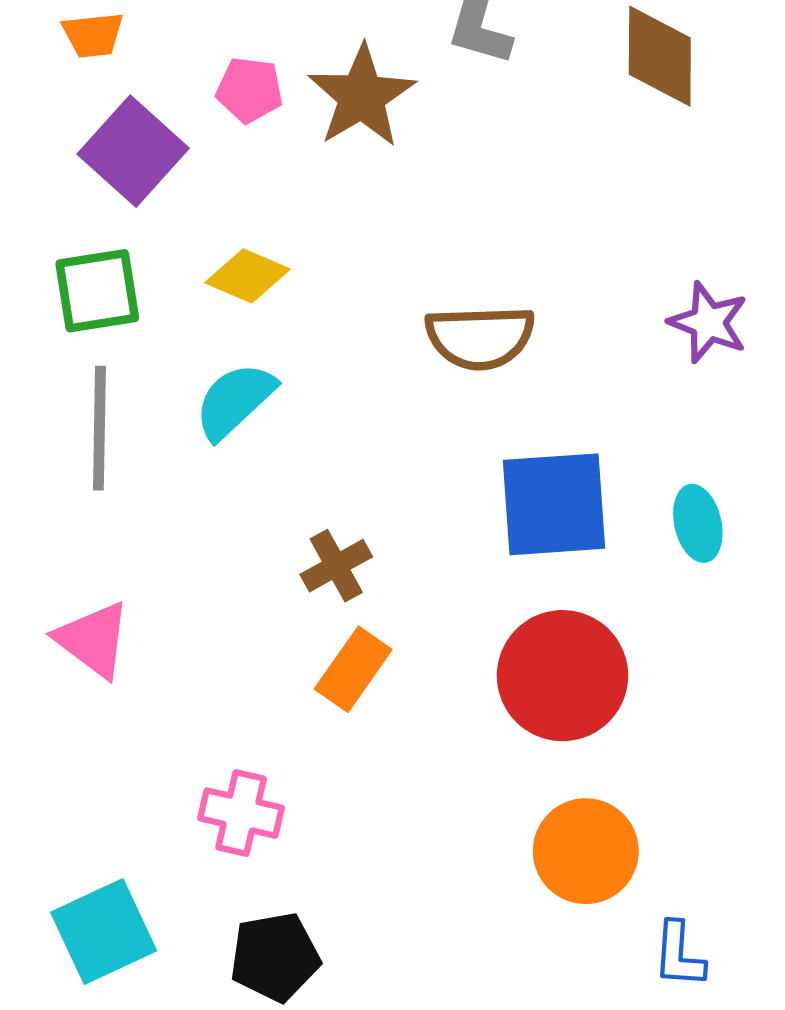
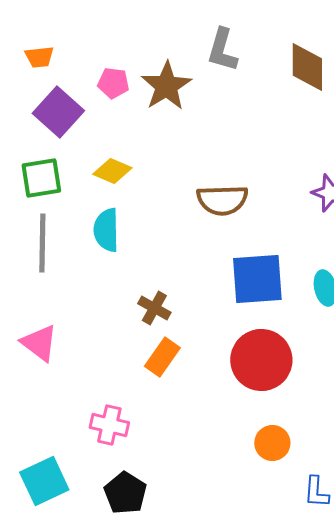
cyan semicircle: (235, 401) -> (106, 230), turned -48
brown cross: (336, 566) -> (154, 308), turned -32
orange circle: (586, 851) -> (272, 443), size x0.7
black pentagon: (275, 957) -> (125, 493), turned -30

